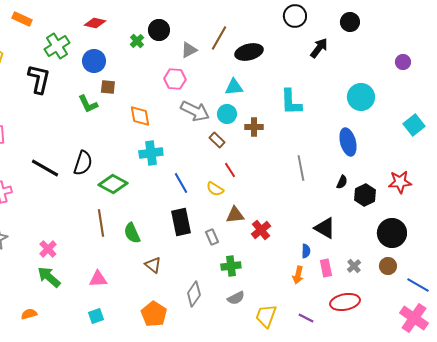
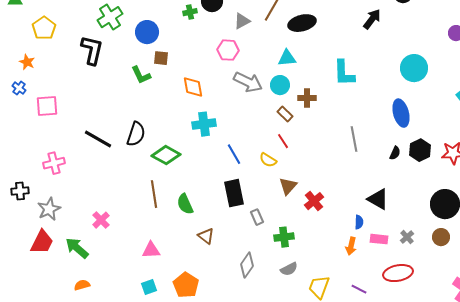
green cross: (137, 41) -> (190, 12), turned 32
brown rectangle: (217, 140) -> (285, 114), moved
black hexagon: (365, 195) -> (420, 150), moved
brown triangle: (235, 215) -> (288, 186), turned -42
gray rectangle: (212, 237) -> (257, 217), moved
pink rectangle: (326, 268) -> (379, 239), turned -72
green arrow: (49, 277) -> (77, 248), moved
orange pentagon: (154, 314) -> (186, 285), moved

